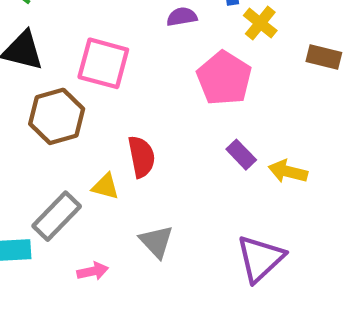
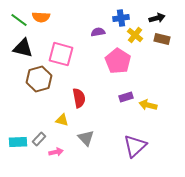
brown rectangle: (324, 57) -> (162, 39), moved
purple rectangle: (241, 155) -> (126, 97), turned -64
yellow triangle: (105, 186) -> (62, 120), moved
gray rectangle: (57, 216) -> (39, 139), moved, size x0.6

